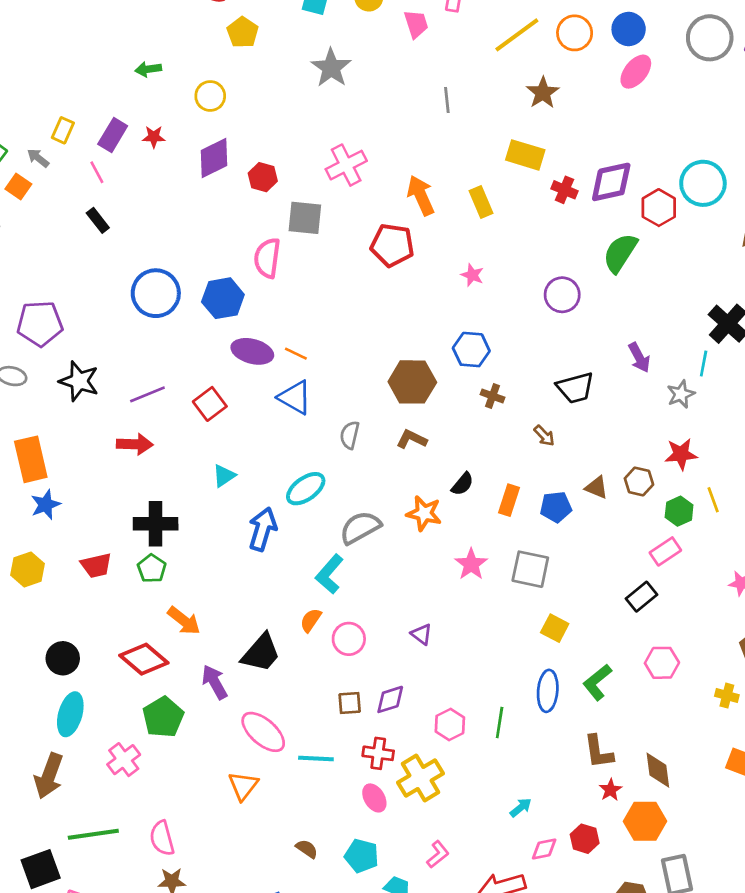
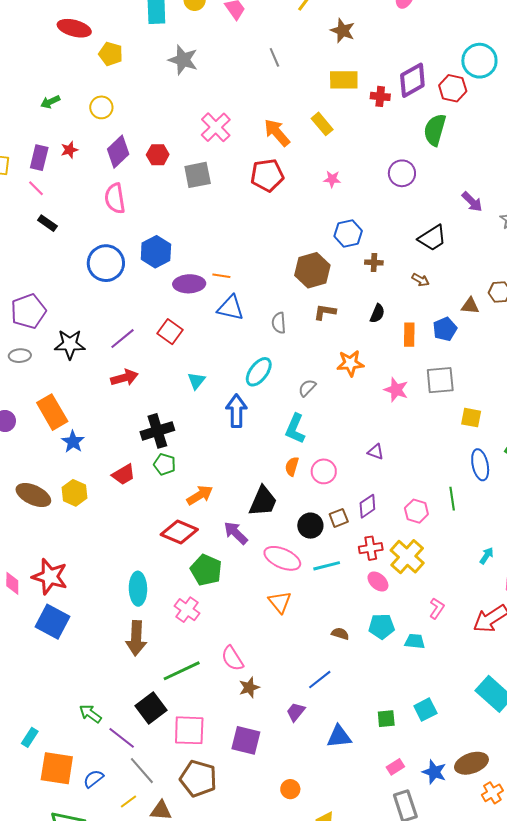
pink semicircle: (267, 258) -> (115, 198), moved
black semicircle: (462, 484) -> (377, 313), moved
gray semicircle: (360, 528) -> (307, 388), size x0.6
orange arrow: (184, 621) -> (200, 495), turned -52
black circle: (63, 658) -> (310, 526), moved

